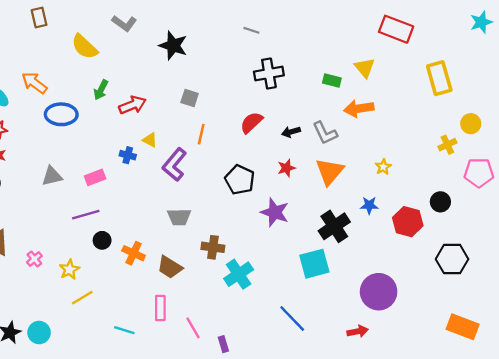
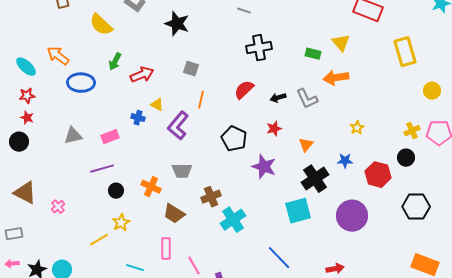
yellow cross: (447, 145) -> (412, 131), moved
orange triangle: (330, 172) -> (306, 145), moved, size x0.6
brown cross: (213, 247) -> (211, 197), turned -30
orange cross: (134, 253) -> (151, 187), moved
yellow star: (69, 270) -> (121, 223), moved
purple circle: (379, 292) -> (352, 216), moved

